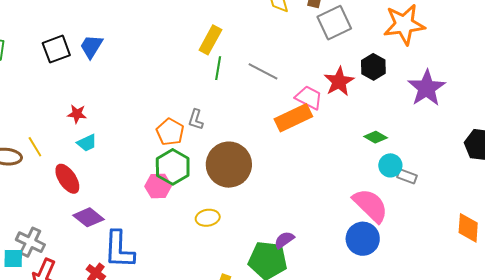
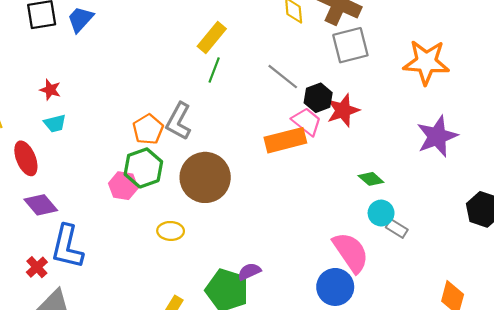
black hexagon: (373, 67) -> (318, 98), moved
gray line: (263, 71) -> (283, 77), moved
gray L-shape: (196, 119) -> (179, 121), size x1.6

